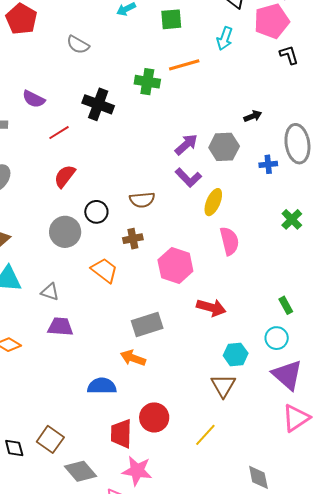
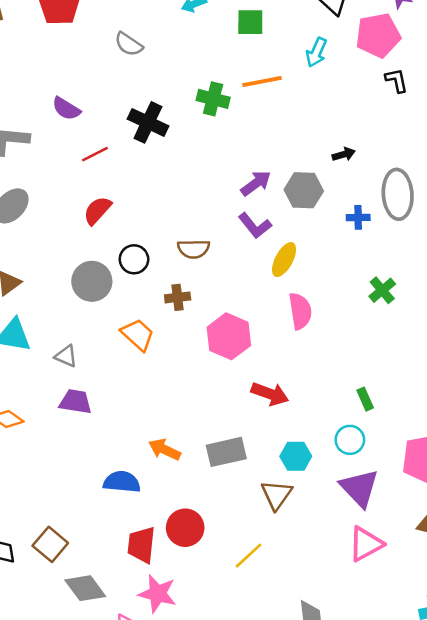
gray rectangle: (147, 324) -> (226, 452), moved

